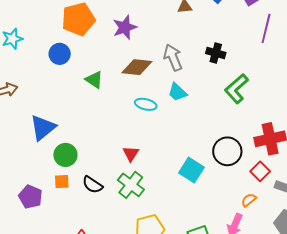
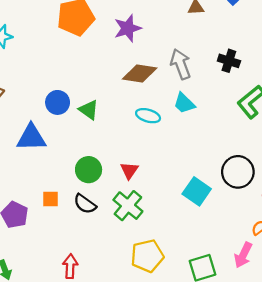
blue circle: (60, 54) -> (58, 102), moved
green triangle: (94, 80) -> (89, 110), moved
blue triangle: (43, 128) -> (31, 138), turned 36
green circle: (65, 155) -> (89, 170), moved

